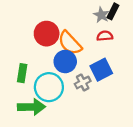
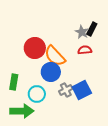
blue square: (101, 70) -> (82, 90), moved
cyan circle: (49, 87) -> (37, 94), size x0.7

